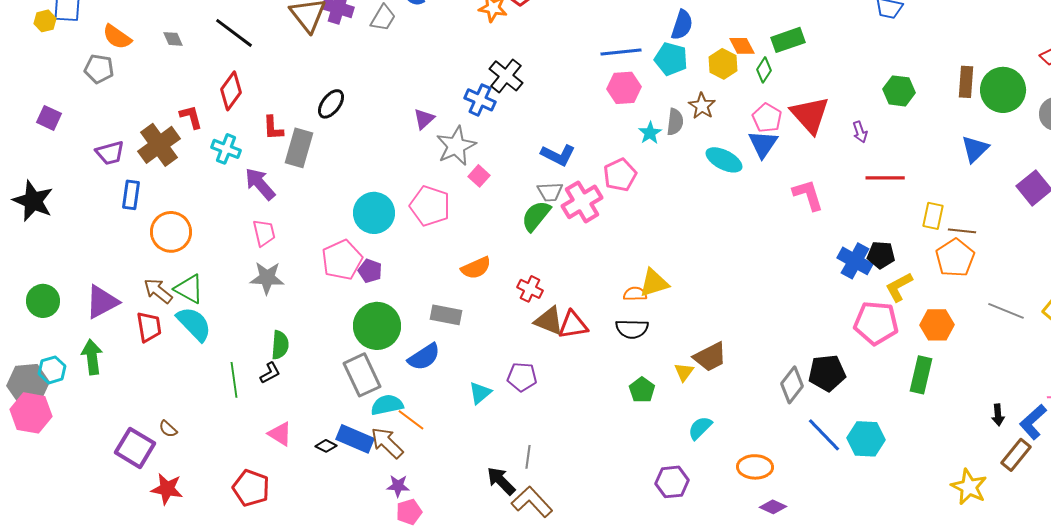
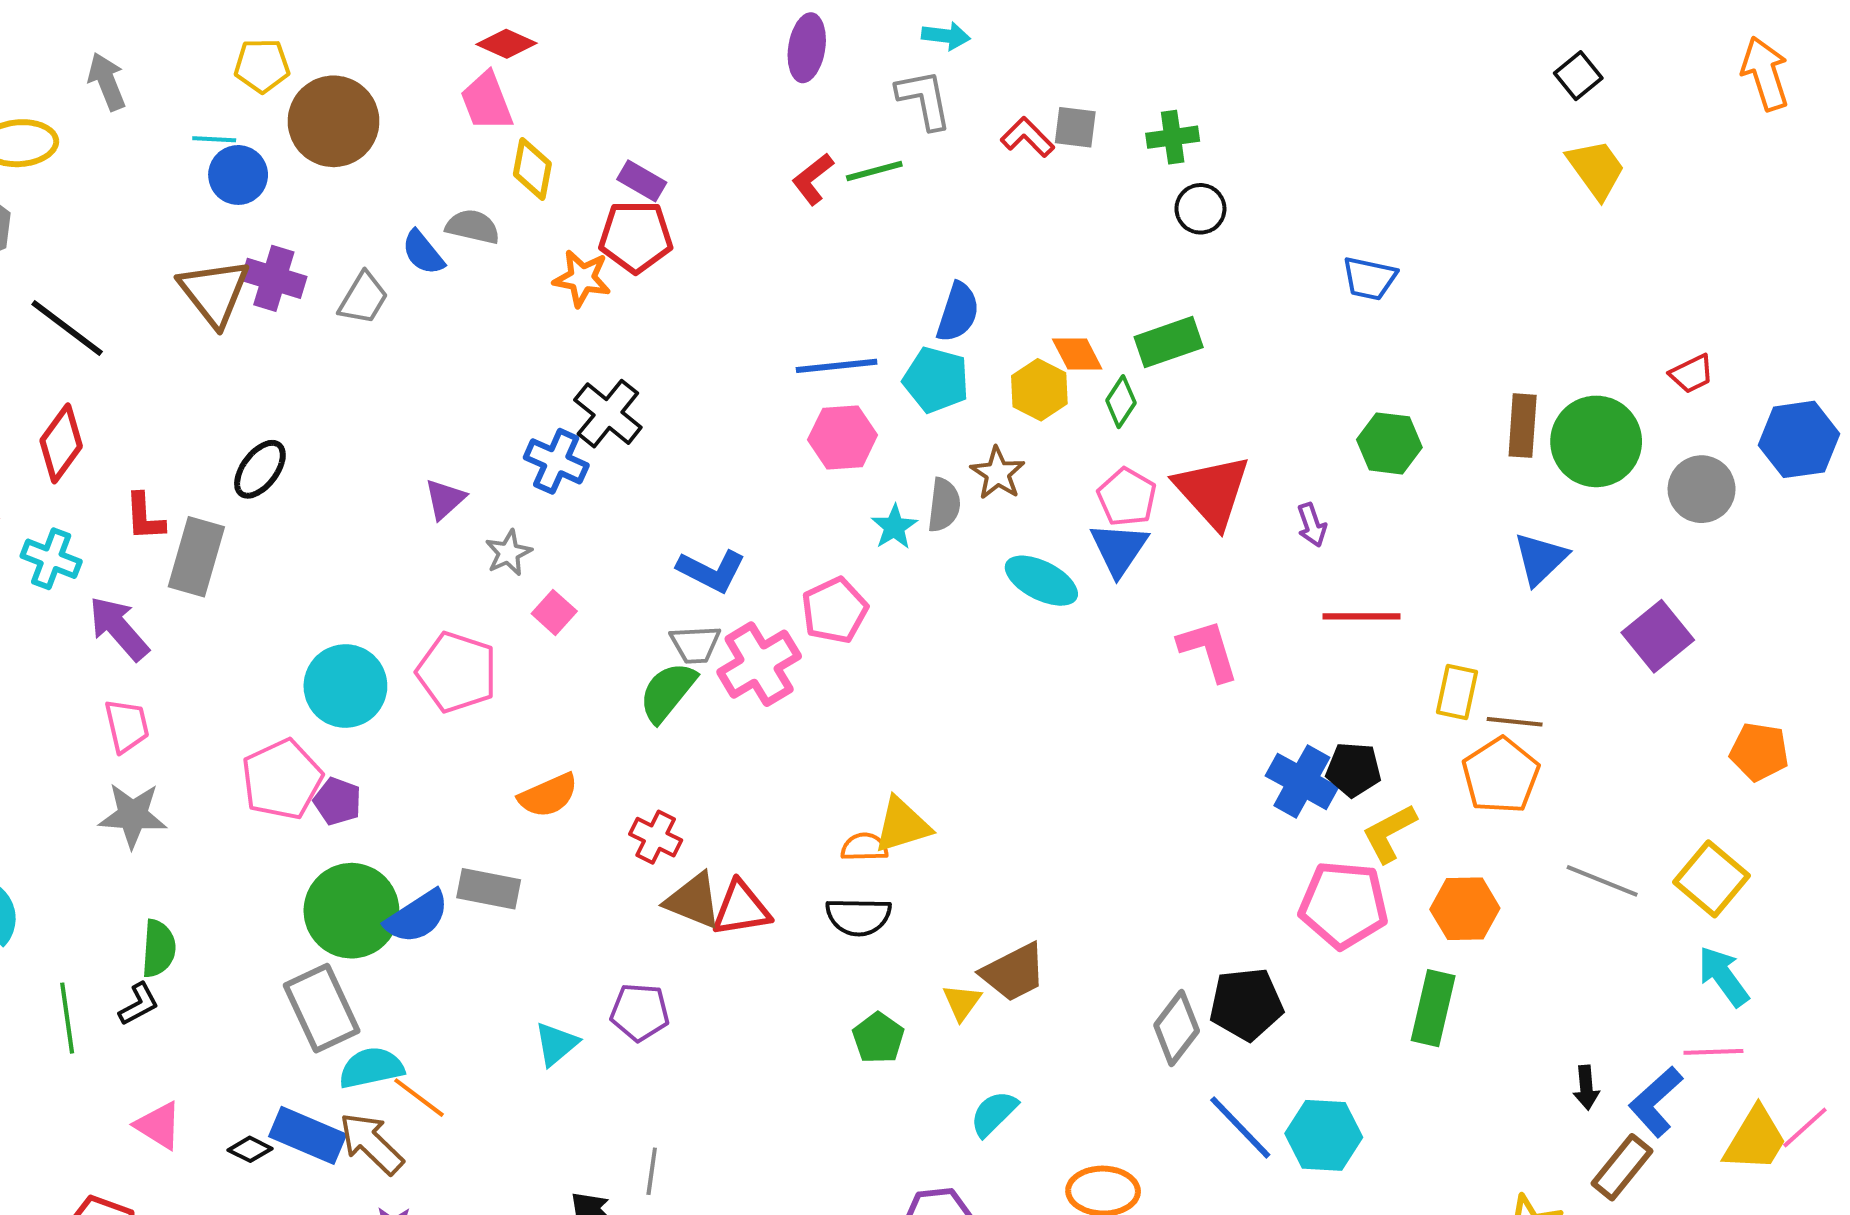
gray star: (456, 146) -> (508, 553), size x0.6
blue semicircle: (424, 357) -> (417, 917), moved

